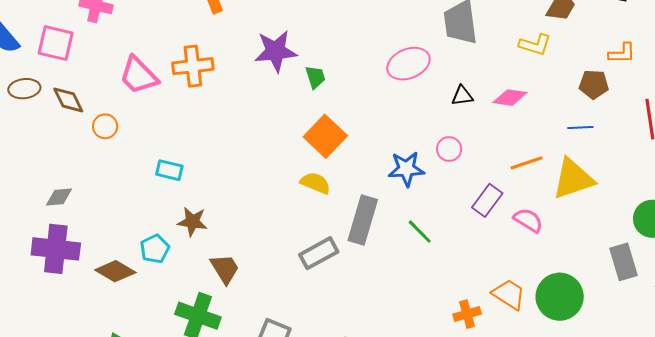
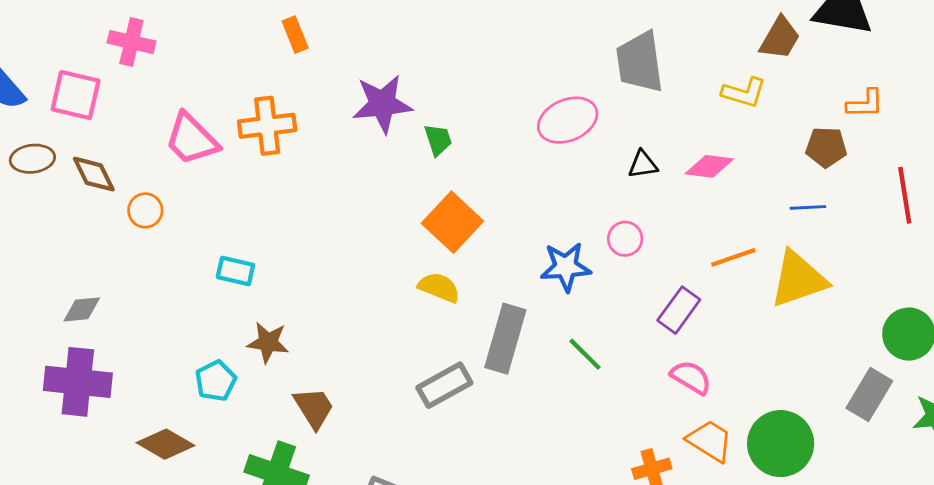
pink semicircle: (528, 220) -> (691, 377), moved
gray rectangle: (624, 262) -> (869, 394), turned 48
brown diamond: (115, 271) -> (165, 444), moved

